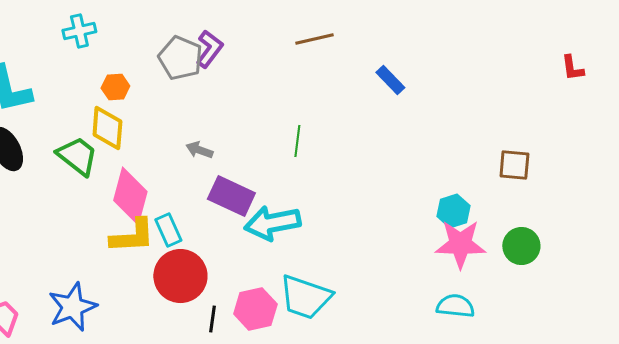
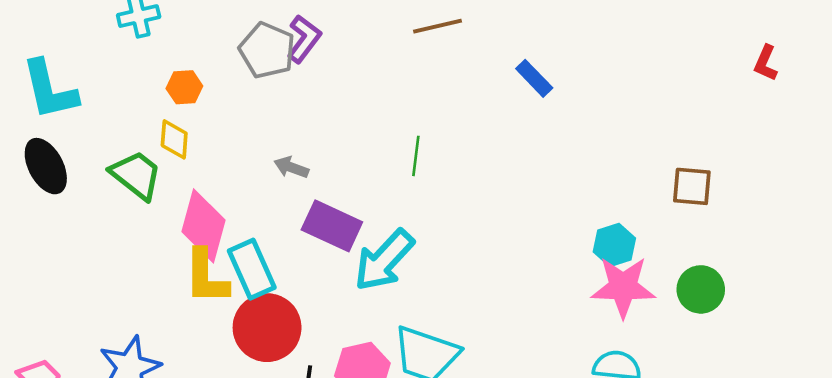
red L-shape: (572, 68) -> (766, 63), turned 32
yellow diamond: (107, 128) -> (174, 139), size x0.7
cyan arrow: (272, 223) -> (384, 260), turned -36
cyan rectangle: (168, 230) -> (252, 269), size x1.4
yellow L-shape: (132, 236) -> (206, 277), turned 93

